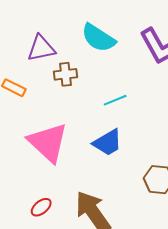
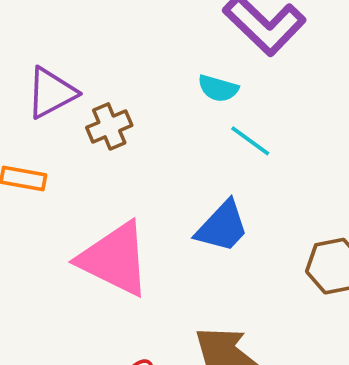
cyan semicircle: (98, 38) -> (218, 88), moved, size x0.6
cyan line: (115, 100) -> (250, 141), moved, turned 75

